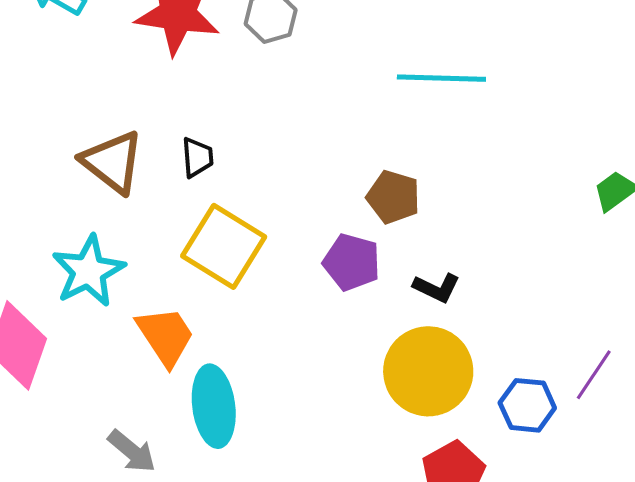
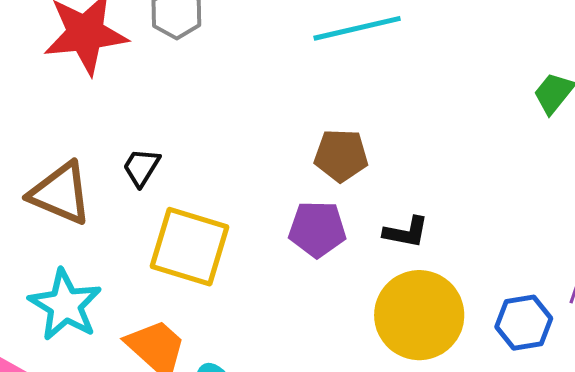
black trapezoid: (197, 157) -> (141, 167), turned -129

